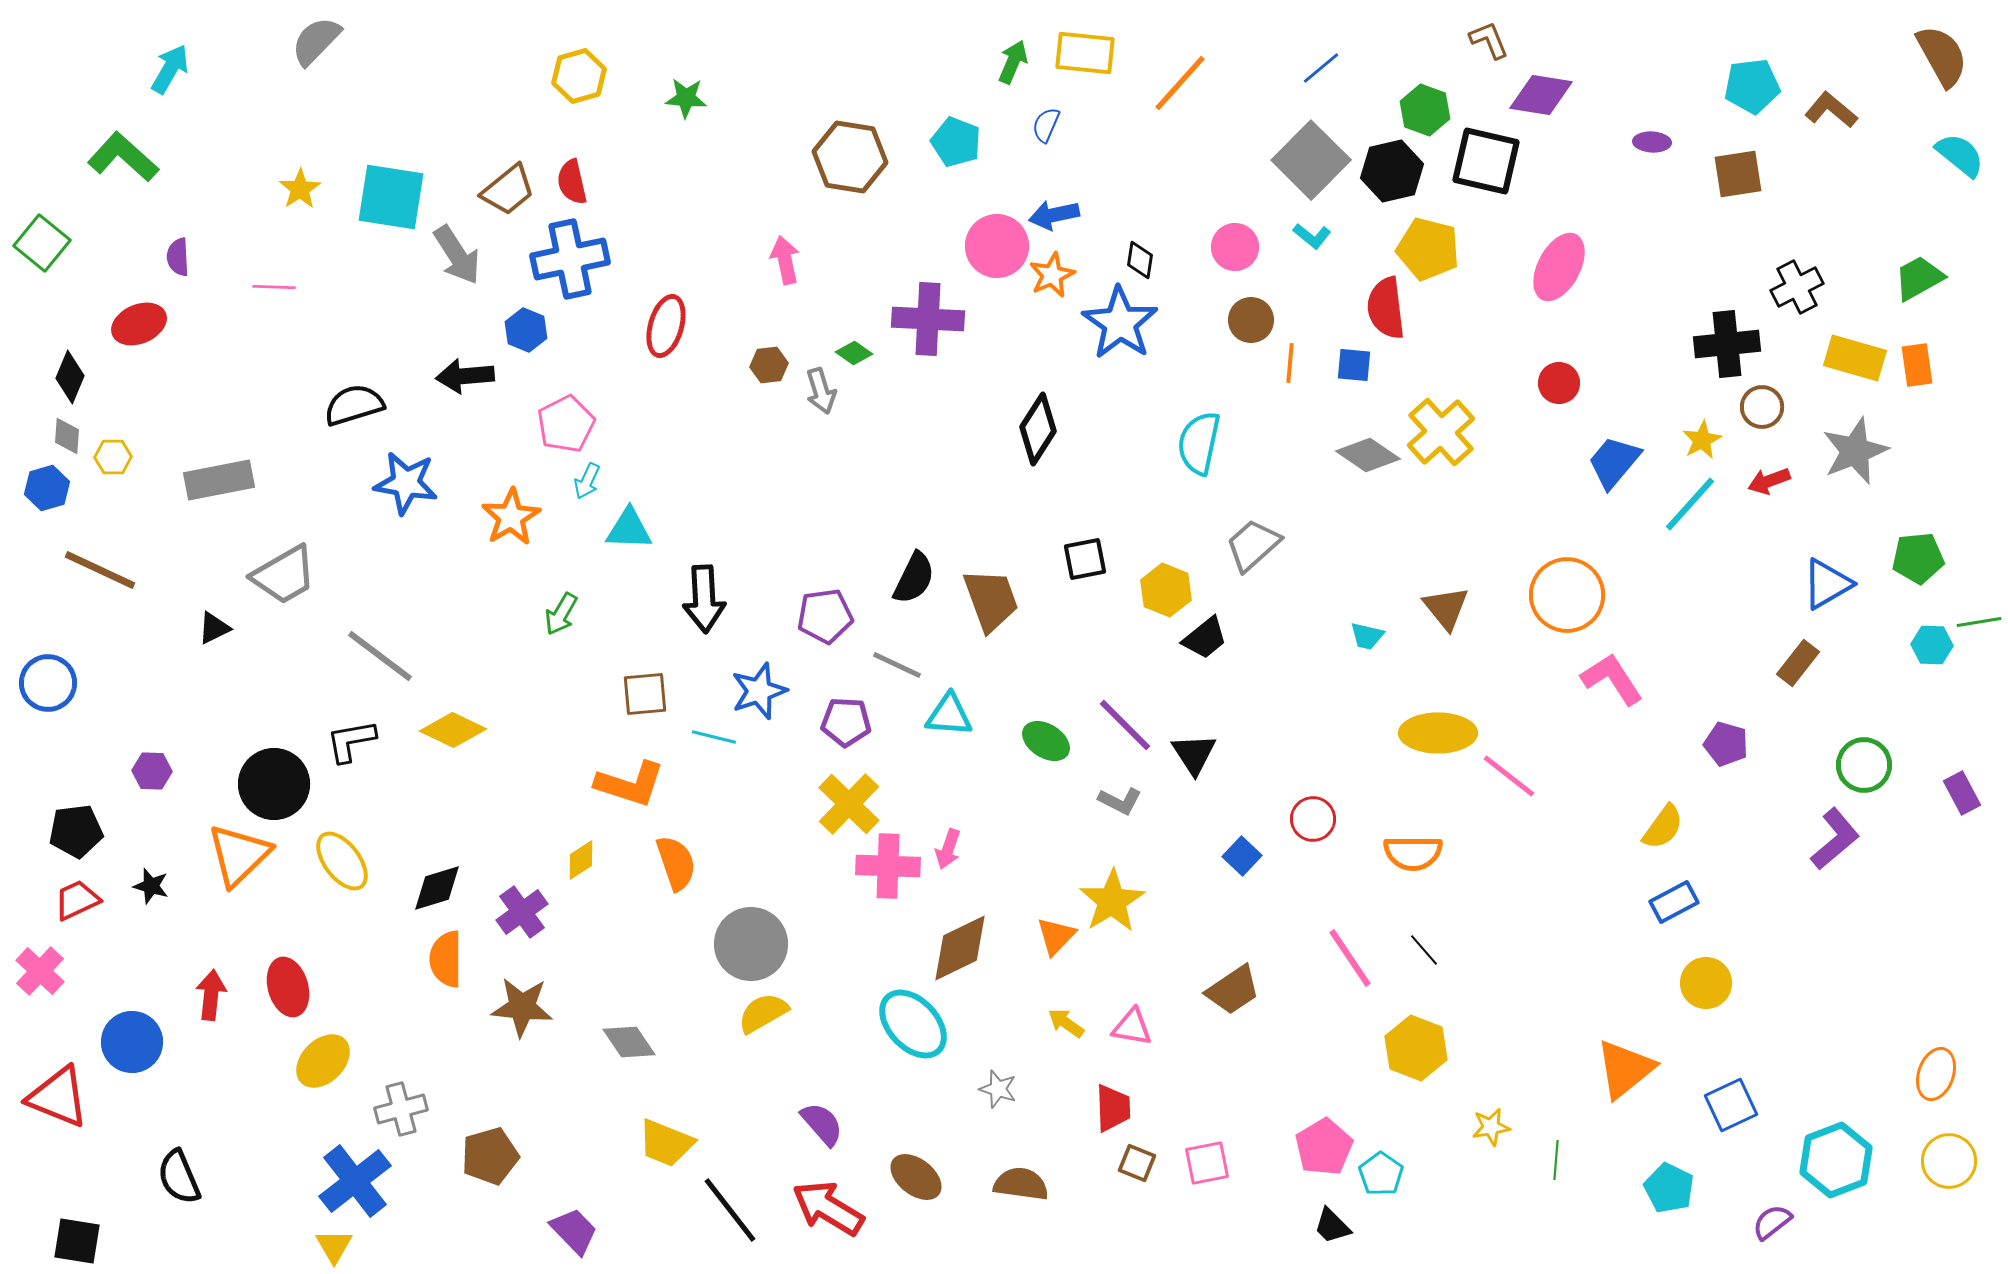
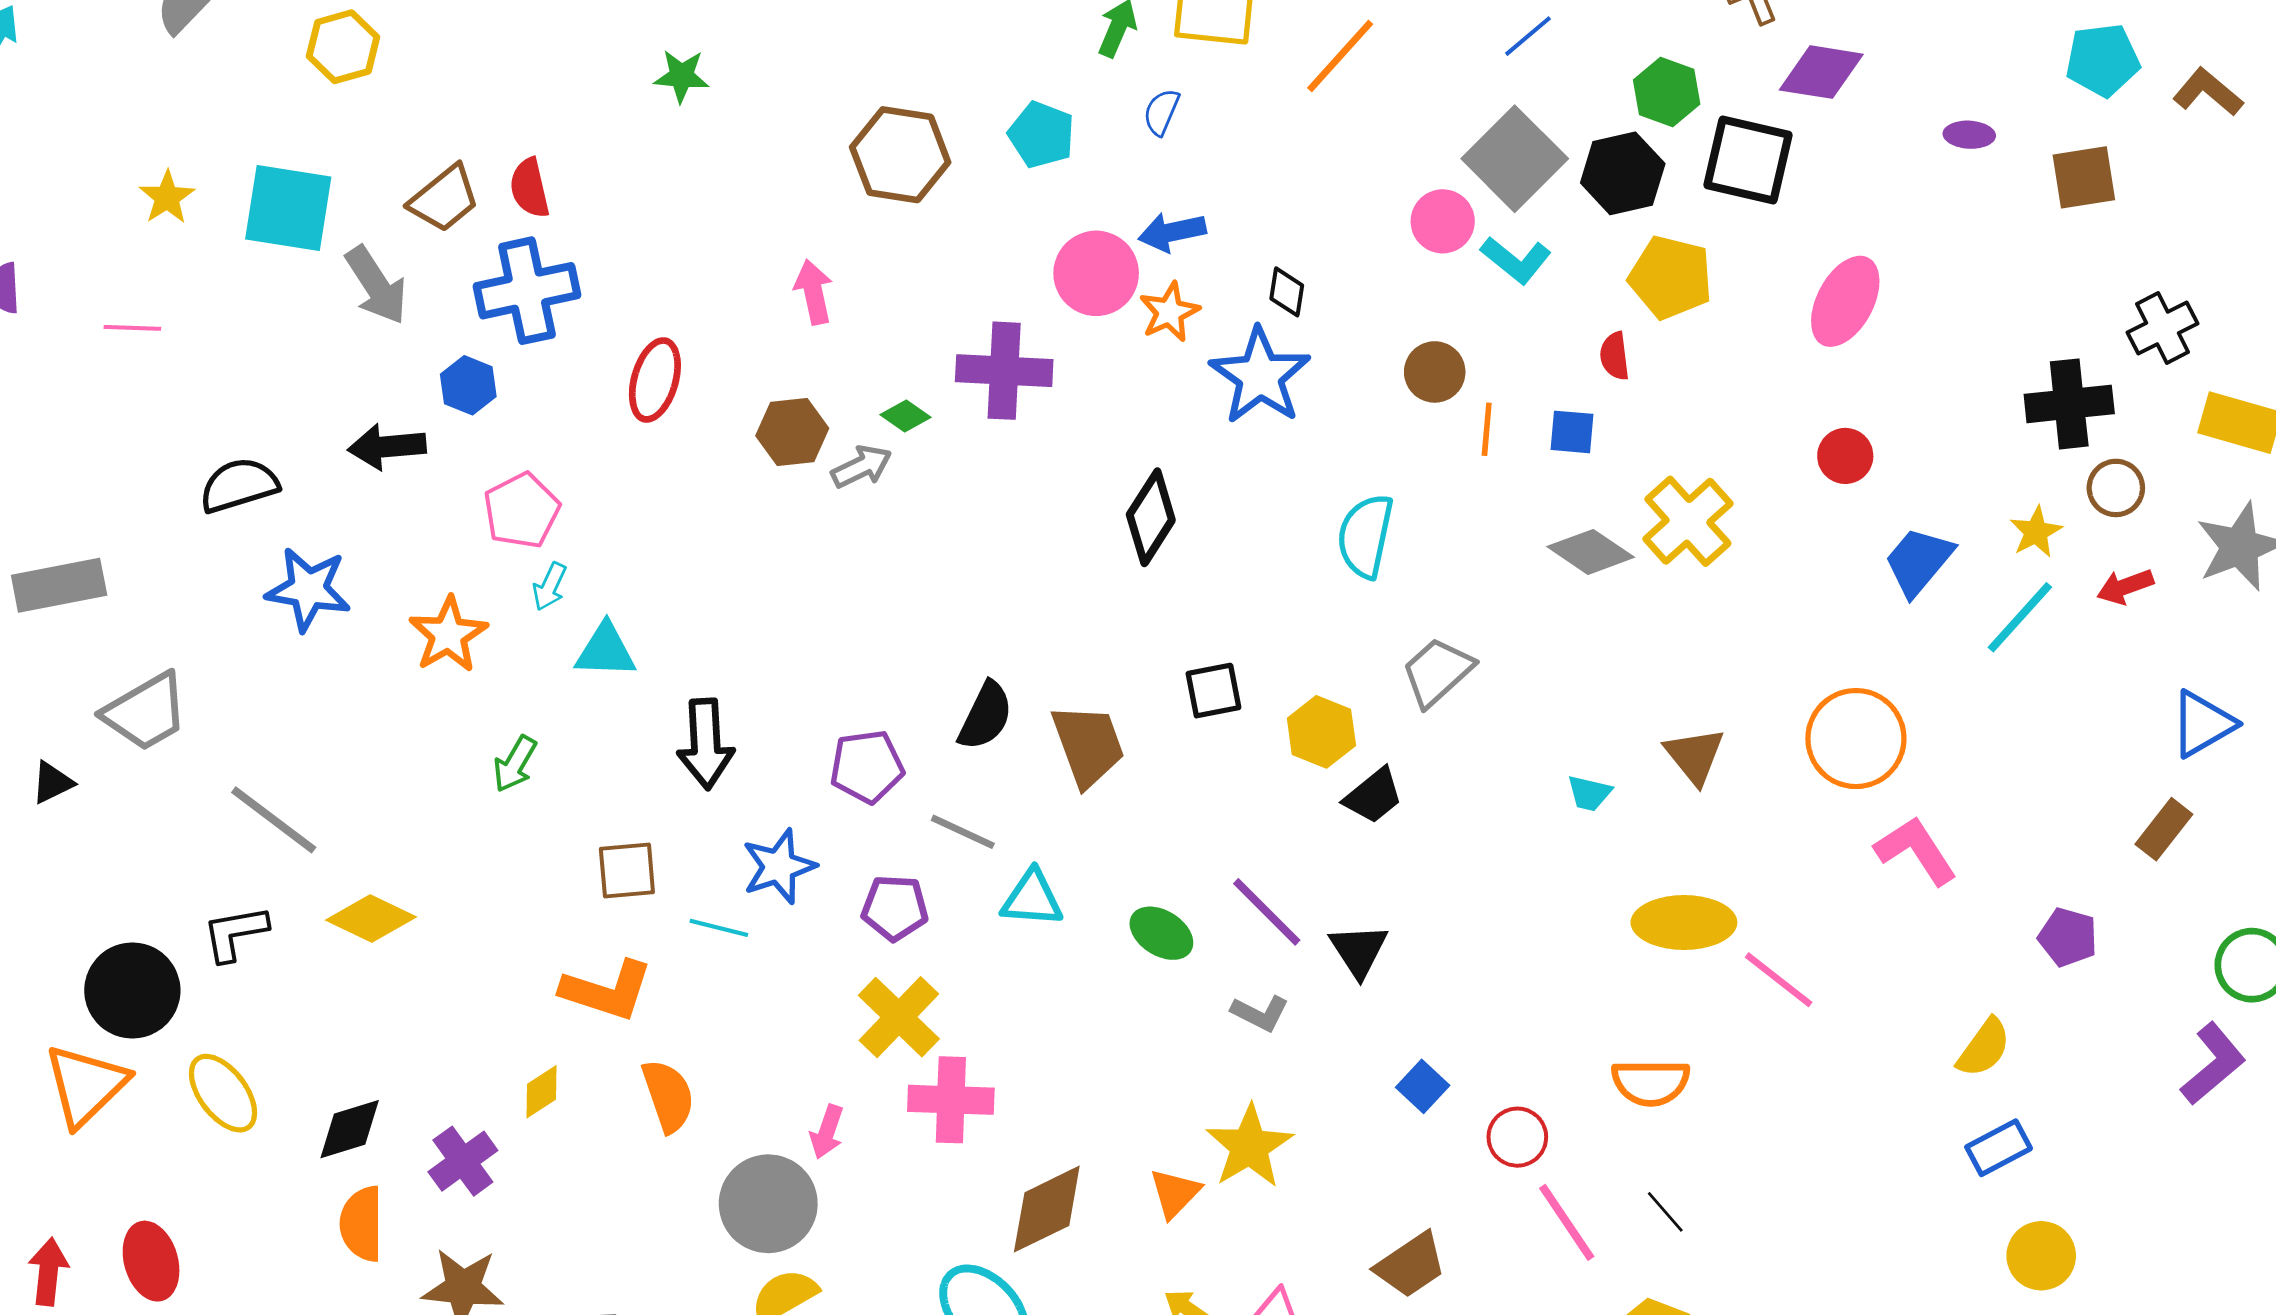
yellow hexagon: (579, 76) -> (343, 47), moved
cyan L-shape: (1312, 236) -> (1516, 260), size x1.4
pink circle: (1235, 247) -> (1443, 221), moved
red semicircle: (1386, 308) -> (1615, 356), size x0.6
brown hexagon: (769, 365) -> (792, 432), size x1.4
gray arrow: (821, 391) -> (862, 467), turned -99
red circle: (1313, 819) -> (1517, 1137), moved
pink arrow: (948, 849) -> (827, 1132), moved

